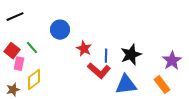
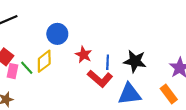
green line: (32, 48) -> (27, 68), moved
black star: (131, 55) -> (135, 61), turned 30
yellow diamond: (34, 80) -> (44, 61), moved

